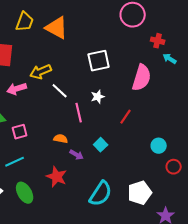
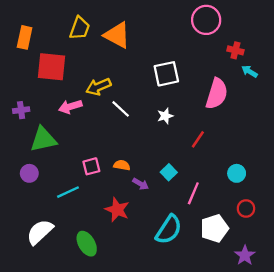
pink line: (79, 113) -> (193, 193), moved, turned 36
pink square: (20, 132) -> (91, 166), moved
red circle: (174, 167) -> (246, 208), moved
green ellipse: (25, 193) -> (87, 244), moved

